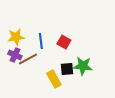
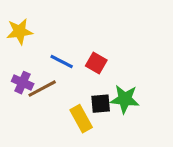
yellow star: (16, 37) -> (20, 31), moved
blue line: (41, 41) -> (62, 61), turned -56

